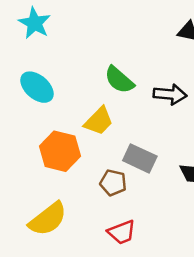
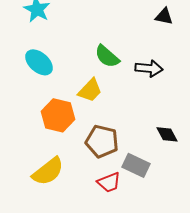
gray rectangle: (140, 158) -> (136, 165), moved
brown pentagon: (113, 183) -> (102, 141), size x1.5

